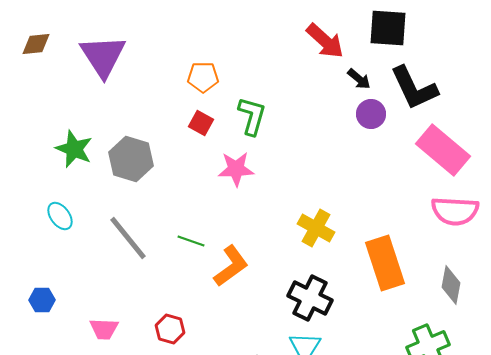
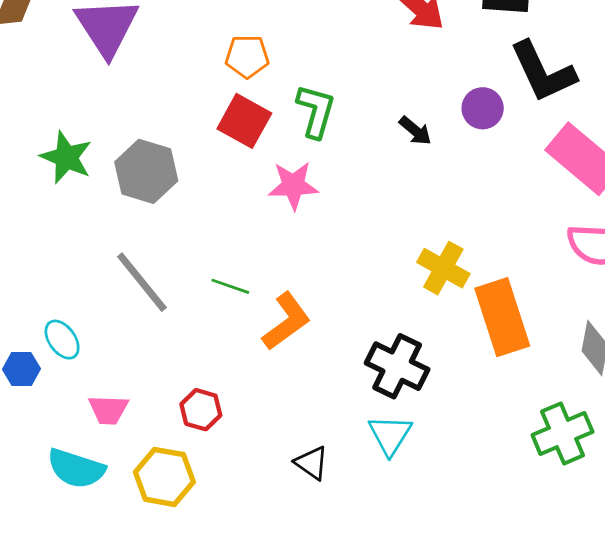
black arrow: (359, 79) -> (415, 131), moved
red square: (201, 123) -> (244, 121), size x1.5
cyan ellipse: (60, 216) -> (62, 340), moved
yellow cross: (316, 228) -> (443, 268), moved

